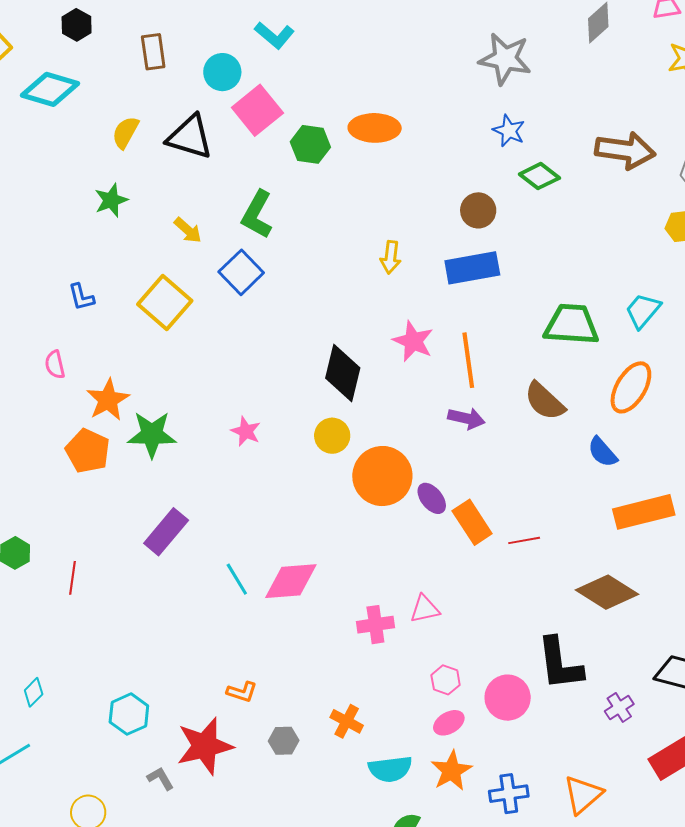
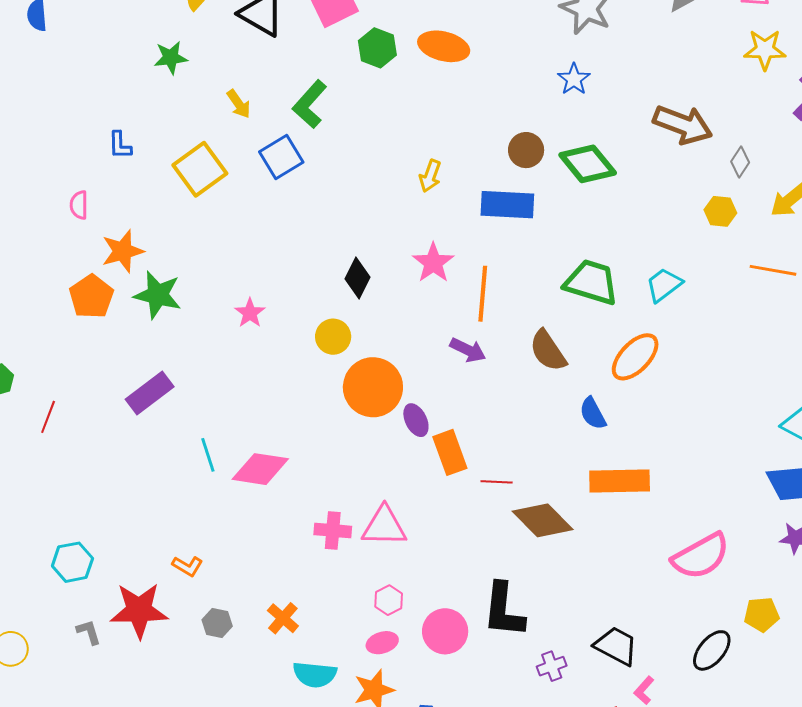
green diamond: (539, 176) -> (588, 164), moved, size x1.4
black diamond: (343, 373) -> (358, 278), size x0.7
brown diamond: (607, 592) -> (543, 520), moved
pink triangle: (425, 609) -> (384, 526), size x1.5

